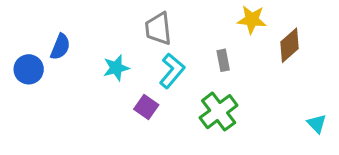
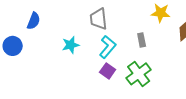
blue semicircle: (60, 47) -> (34, 21), moved
purple square: (146, 107) -> (108, 71), moved

